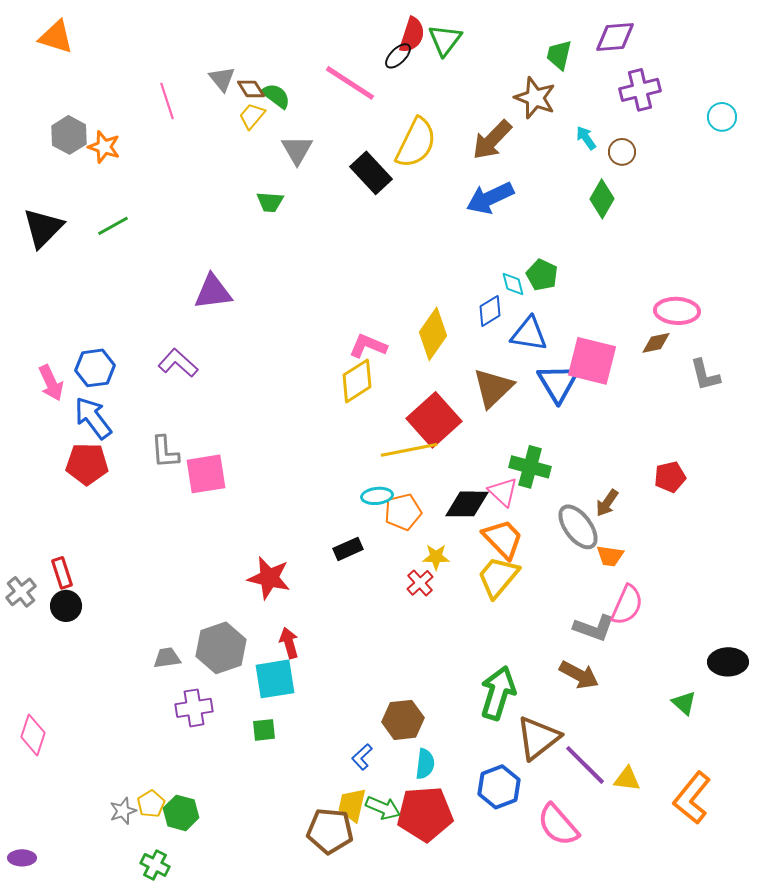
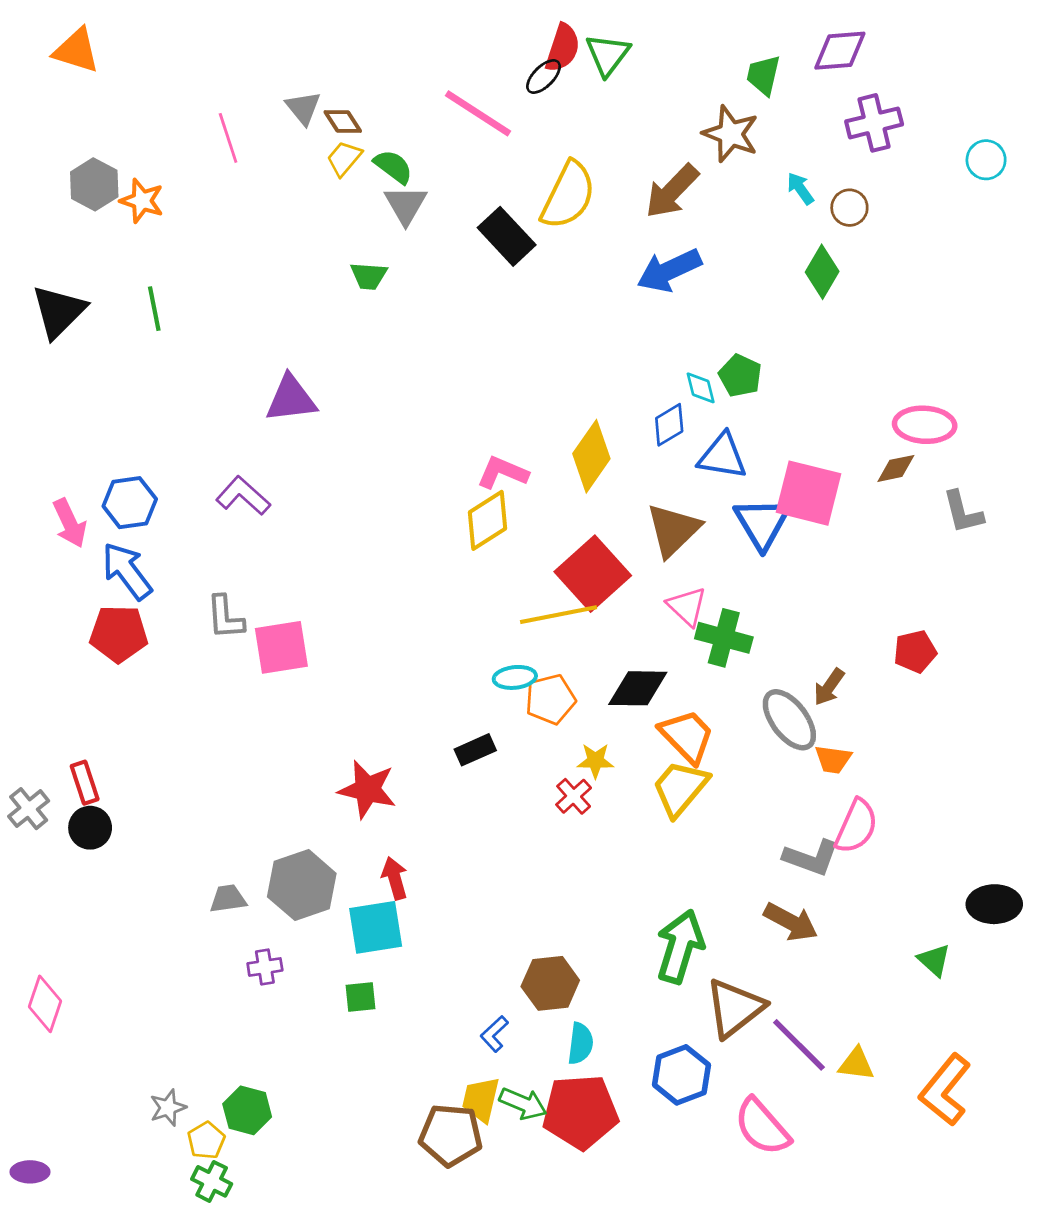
green semicircle: (276, 96) -> (393, 167), moved
green line: (113, 226) -> (154, 309), turned -72
pink triangle: (503, 492) -> (687, 606), moved
purple cross: (194, 708) -> (265, 967), size x0.7
yellow pentagon: (151, 804) -> (206, 1140), moved

